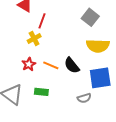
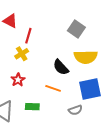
orange line: (51, 65) -> (53, 88), moved
black semicircle: (72, 65) -> (61, 67), moved

